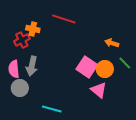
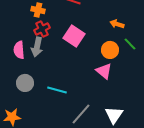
red cross: (22, 40) -> (42, 29), moved
pink square: (87, 67) -> (74, 36), moved
gray circle: (20, 88) -> (25, 83), moved

